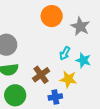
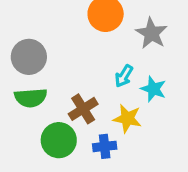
green circle: (15, 95) -> (59, 140), moved

